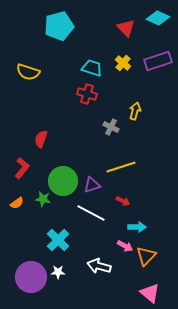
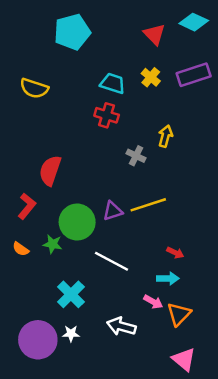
red semicircle: (41, 139) -> (50, 170), size x1.4
purple triangle: (92, 185) -> (113, 211), moved
red arrow: (123, 201) -> (175, 253), moved
orange semicircle: (17, 203) -> (21, 249), turned 72

